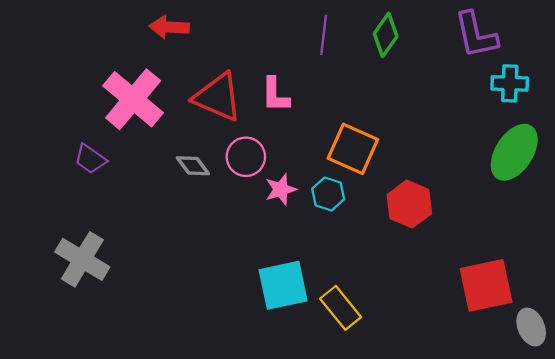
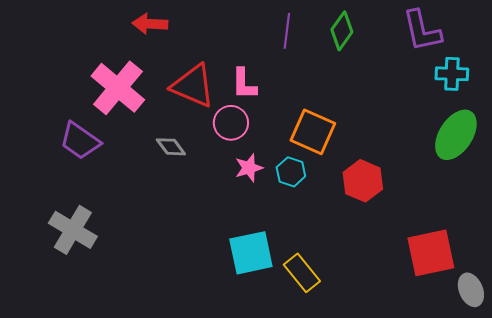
pink circle: (246, 157) -> (231, 123), moved
purple trapezoid: (90, 159) -> (80, 141), size x1.4

